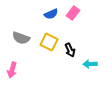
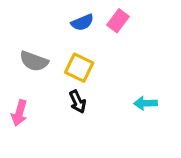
black arrow: (70, 50) -> (78, 102), moved

